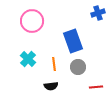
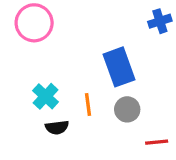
pink circle: (32, 21) -> (34, 23), moved
black semicircle: (51, 86) -> (57, 127), moved

